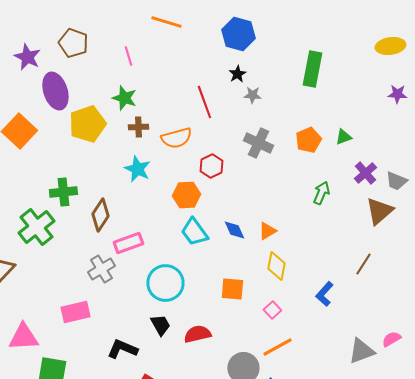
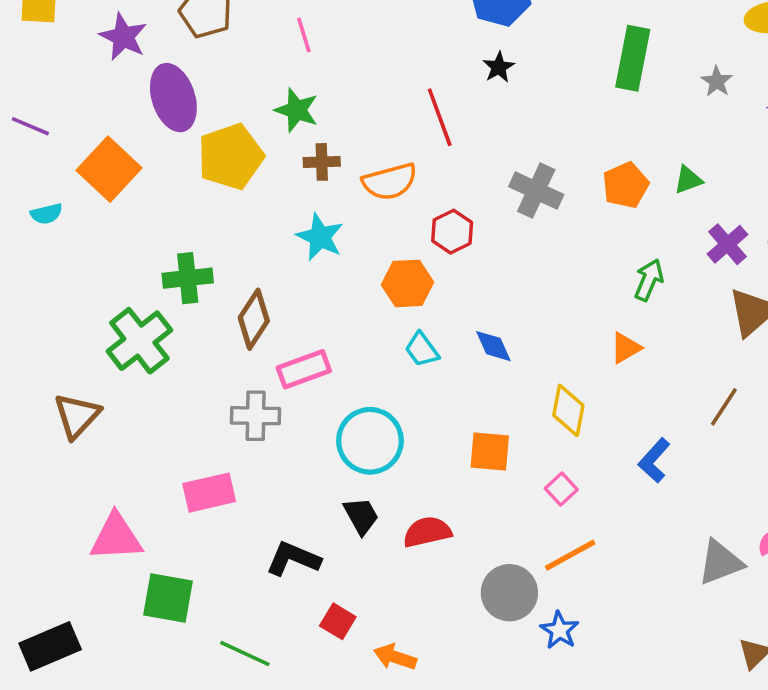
gray star: (252, 95) -> (717, 82), moved, turned 30
orange triangle: (267, 231) -> (626, 348), moved
cyan trapezoid: (194, 232) -> (422, 350), size x0.7
gray cross: (101, 269) -> (256, 416), turned 32

